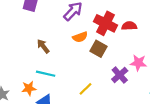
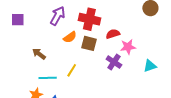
red semicircle: (129, 26) -> (113, 34), moved
yellow line: (86, 89) -> (72, 70), moved

